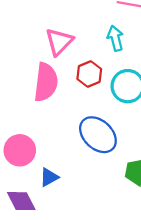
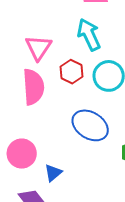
cyan arrow: (115, 38) -> (89, 35), size x1.4

